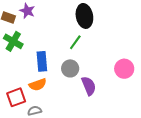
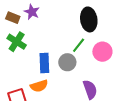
gray circle: (70, 68) -> (67, 62), moved
pink circle: (124, 69) -> (102, 52), moved

